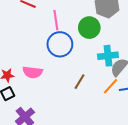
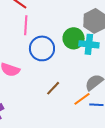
pink line: (56, 20) -> (26, 25), moved
cyan cross: (108, 56) -> (89, 44), moved

